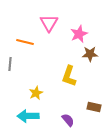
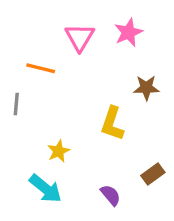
pink star: (79, 34) -> (128, 32), moved
brown rectangle: (94, 107) -> (153, 174), turned -48
cyan arrow: (28, 116) -> (46, 189), turned -140

